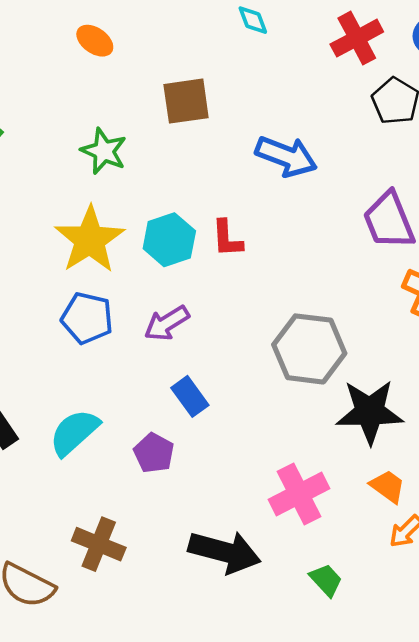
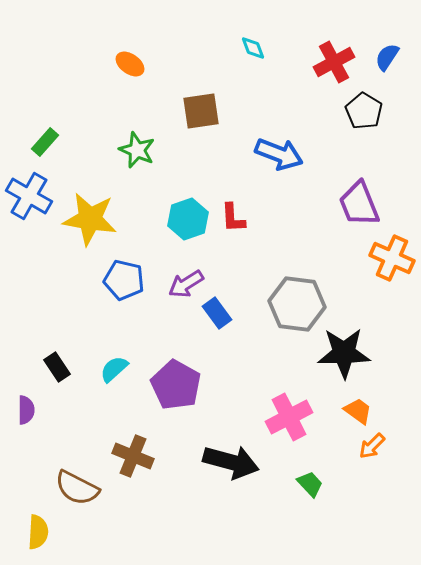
yellow star: (90, 240) -> (90, 219), moved, turned -30
blue rectangle: (190, 396) -> (217, 313), moved
cyan semicircle: (74, 432) -> (114, 369), size x0.7
purple pentagon: (154, 453) -> (176, 385), size x1.6

